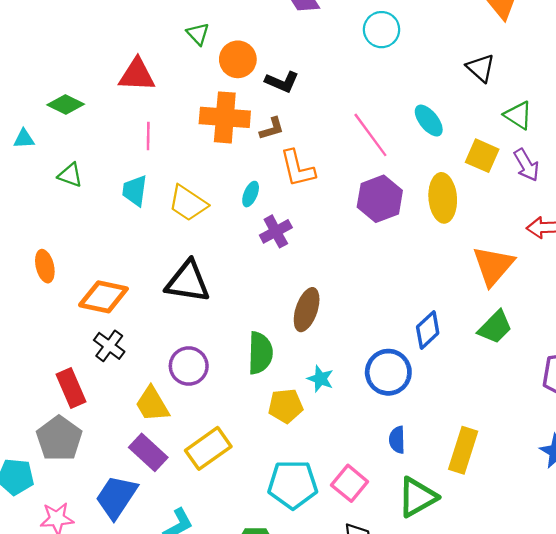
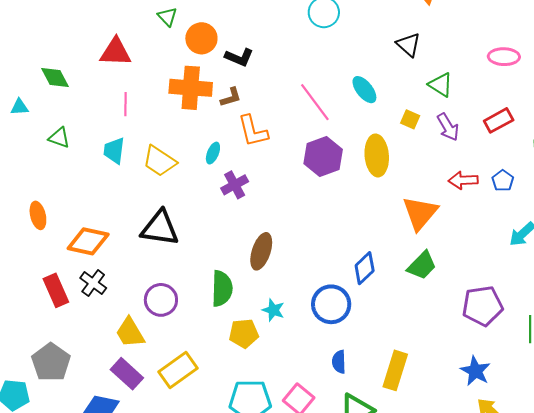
green diamond: (66, 105) -> (55, 78), turned 36
yellow square: (482, 156) -> (410, 119), size x0.7
red rectangle: (71, 388) -> (56, 290), moved

